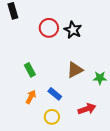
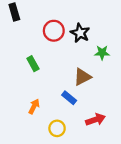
green rectangle: (30, 70) -> (33, 64), moved
green star: (100, 78) -> (102, 53), moved
blue rectangle: (55, 94) -> (69, 98), moved

